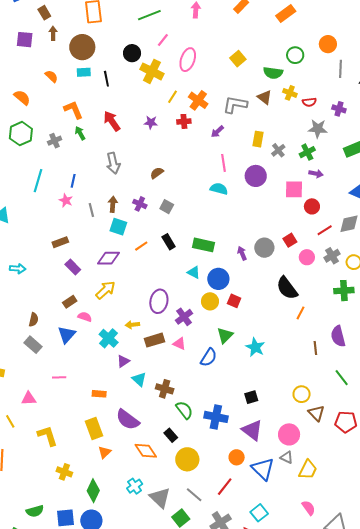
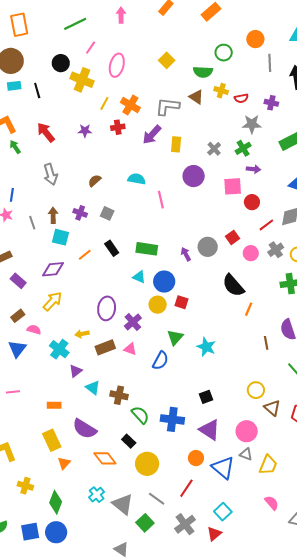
purple arrow: (217, 132) -> (152, 135), size x1.5
yellow rectangle: (258, 139) -> (176, 144), moved
pink line: (223, 163) -> (161, 200), moved
cyan semicircle: (219, 189) -> (137, 179), moved

